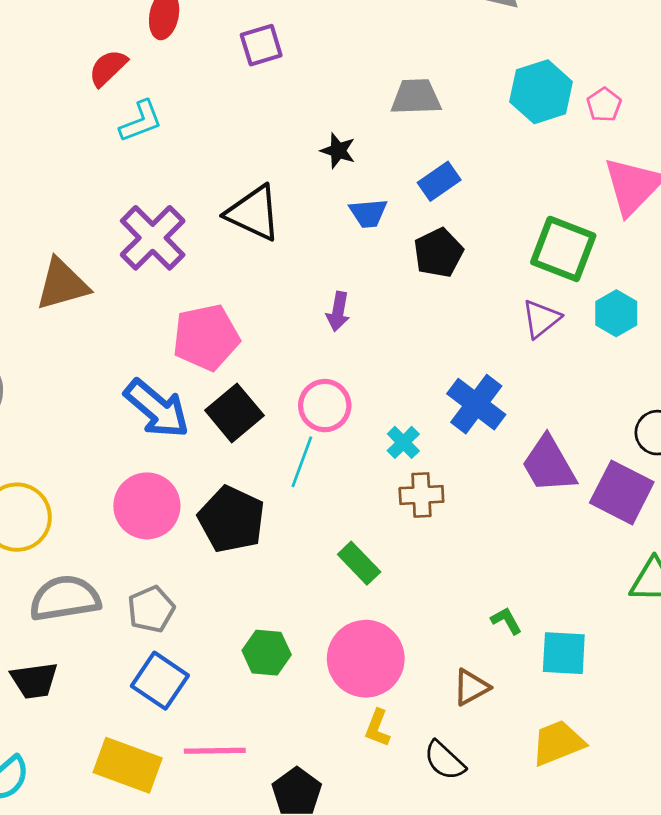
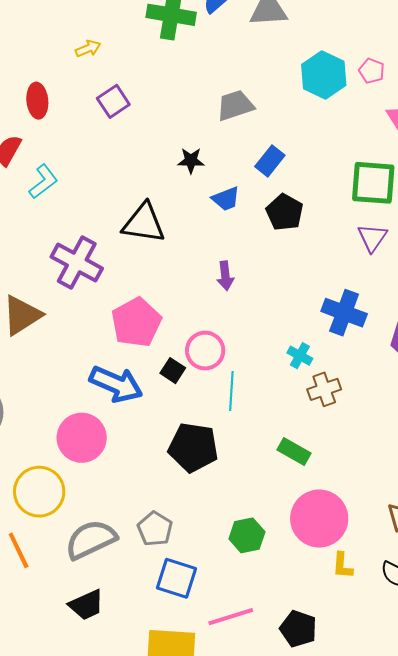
pink circle: (325, 406) -> (205, 351), moved
black square: (234, 413) -> (173, 371), size x0.6
pink circle: (147, 506) -> (82, 438), moved

